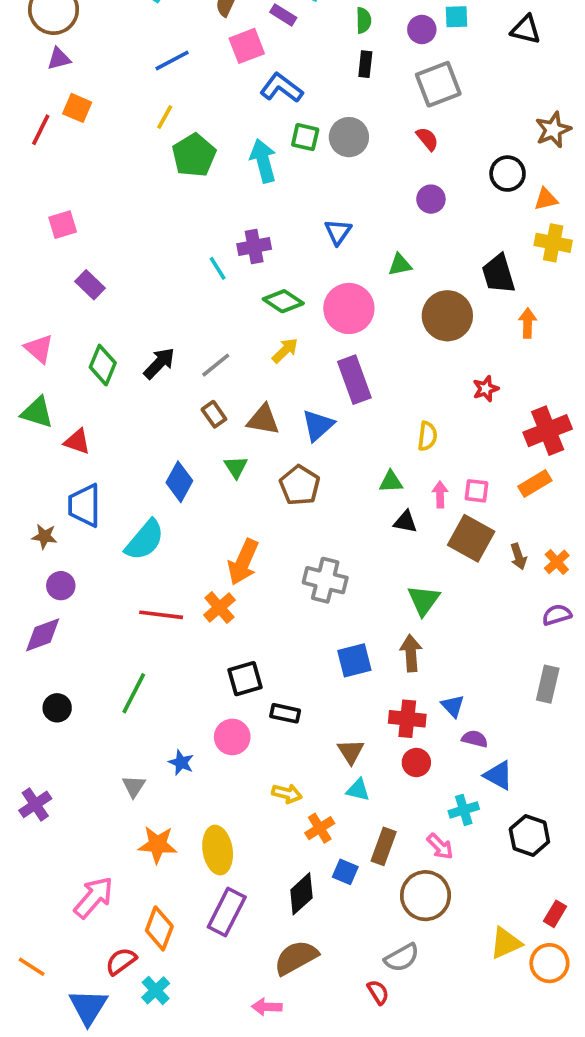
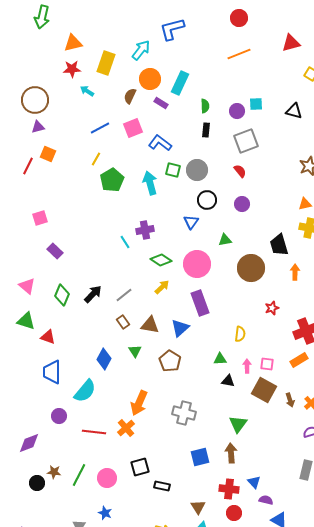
pink square: (247, 46) -> (133, 128), moved
black circle: (508, 174) -> (207, 200), moved
brown star: (44, 536) -> (54, 472), moved
purple circle: (61, 586) -> (59, 416), moved
pink circle: (232, 737) -> (107, 478), moved

